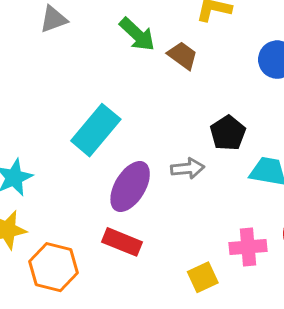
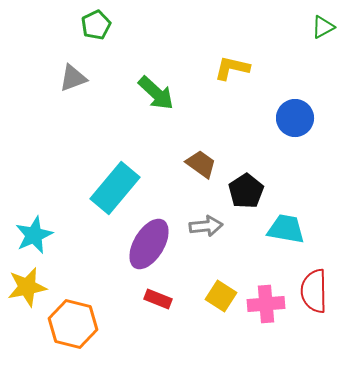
brown trapezoid: (183, 55) -> (201, 164), moved
red rectangle: (122, 242) -> (158, 299), moved, size x0.7
yellow square: (203, 277) -> (221, 296), moved, turned -32

